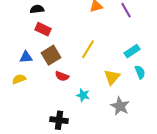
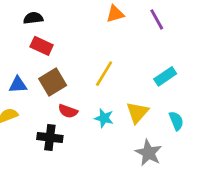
cyan semicircle: (140, 72) -> (176, 121), moved
cyan star: (83, 95) -> (104, 118), moved
black cross: (59, 120) -> (50, 138), moved

